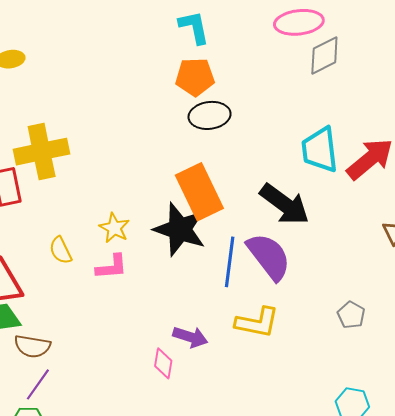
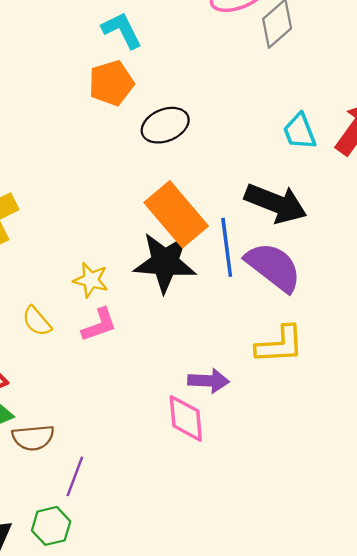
orange pentagon: (195, 77) -> (111, 83), moved
cyan trapezoid: (320, 150) -> (300, 131), size x0.7
blue line: (230, 262) -> (227, 247), moved
pink diamond: (163, 363) -> (186, 418), size x1.4
purple line: (38, 384) -> (75, 476), moved

